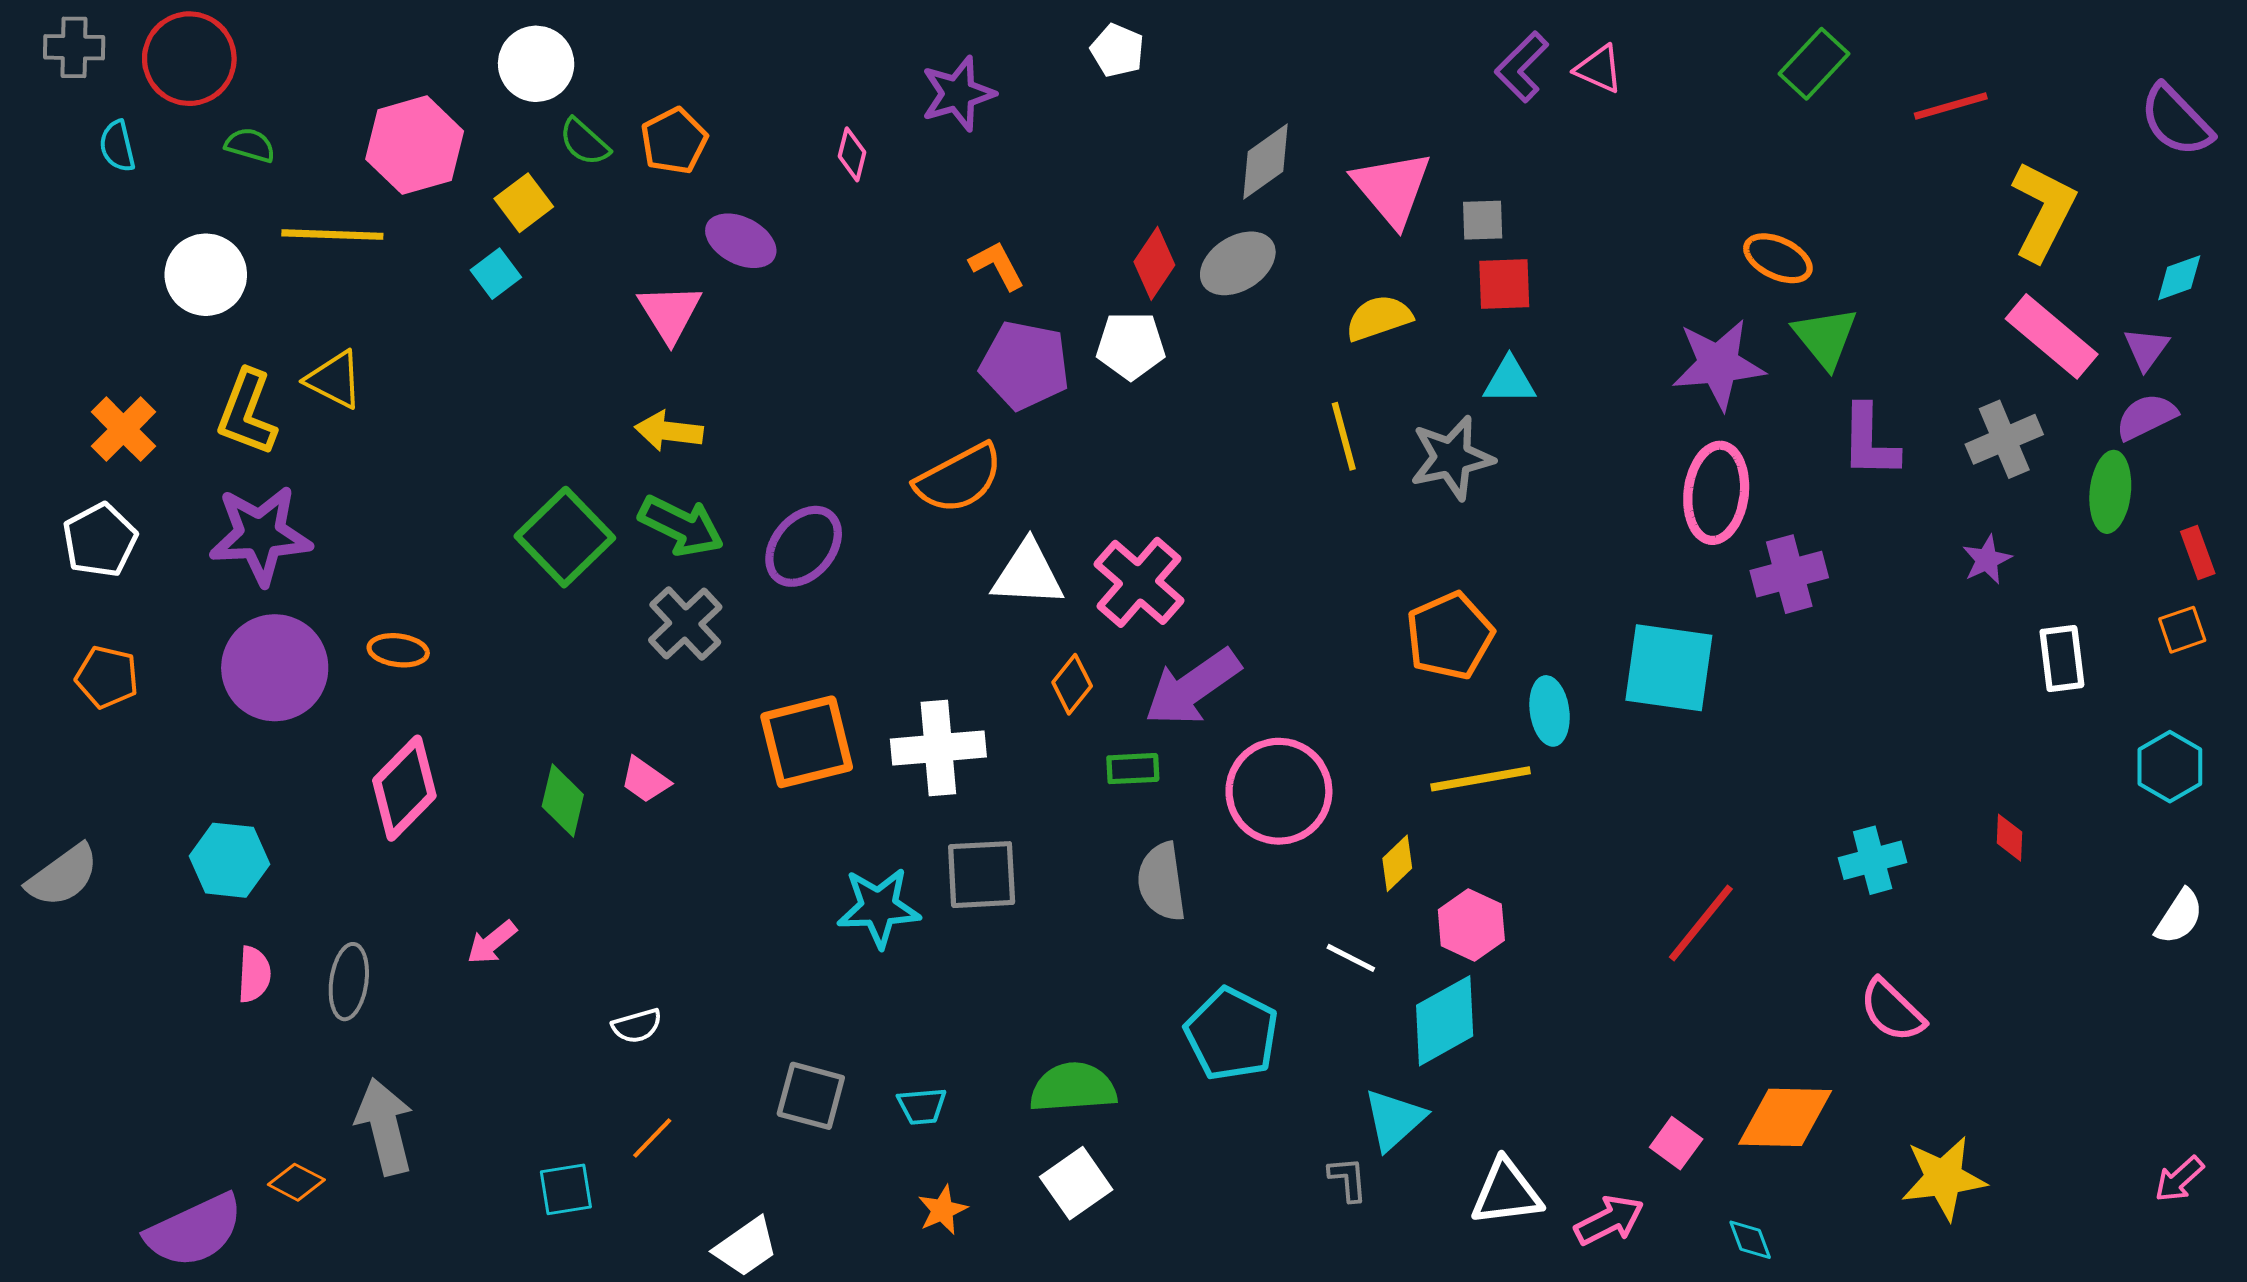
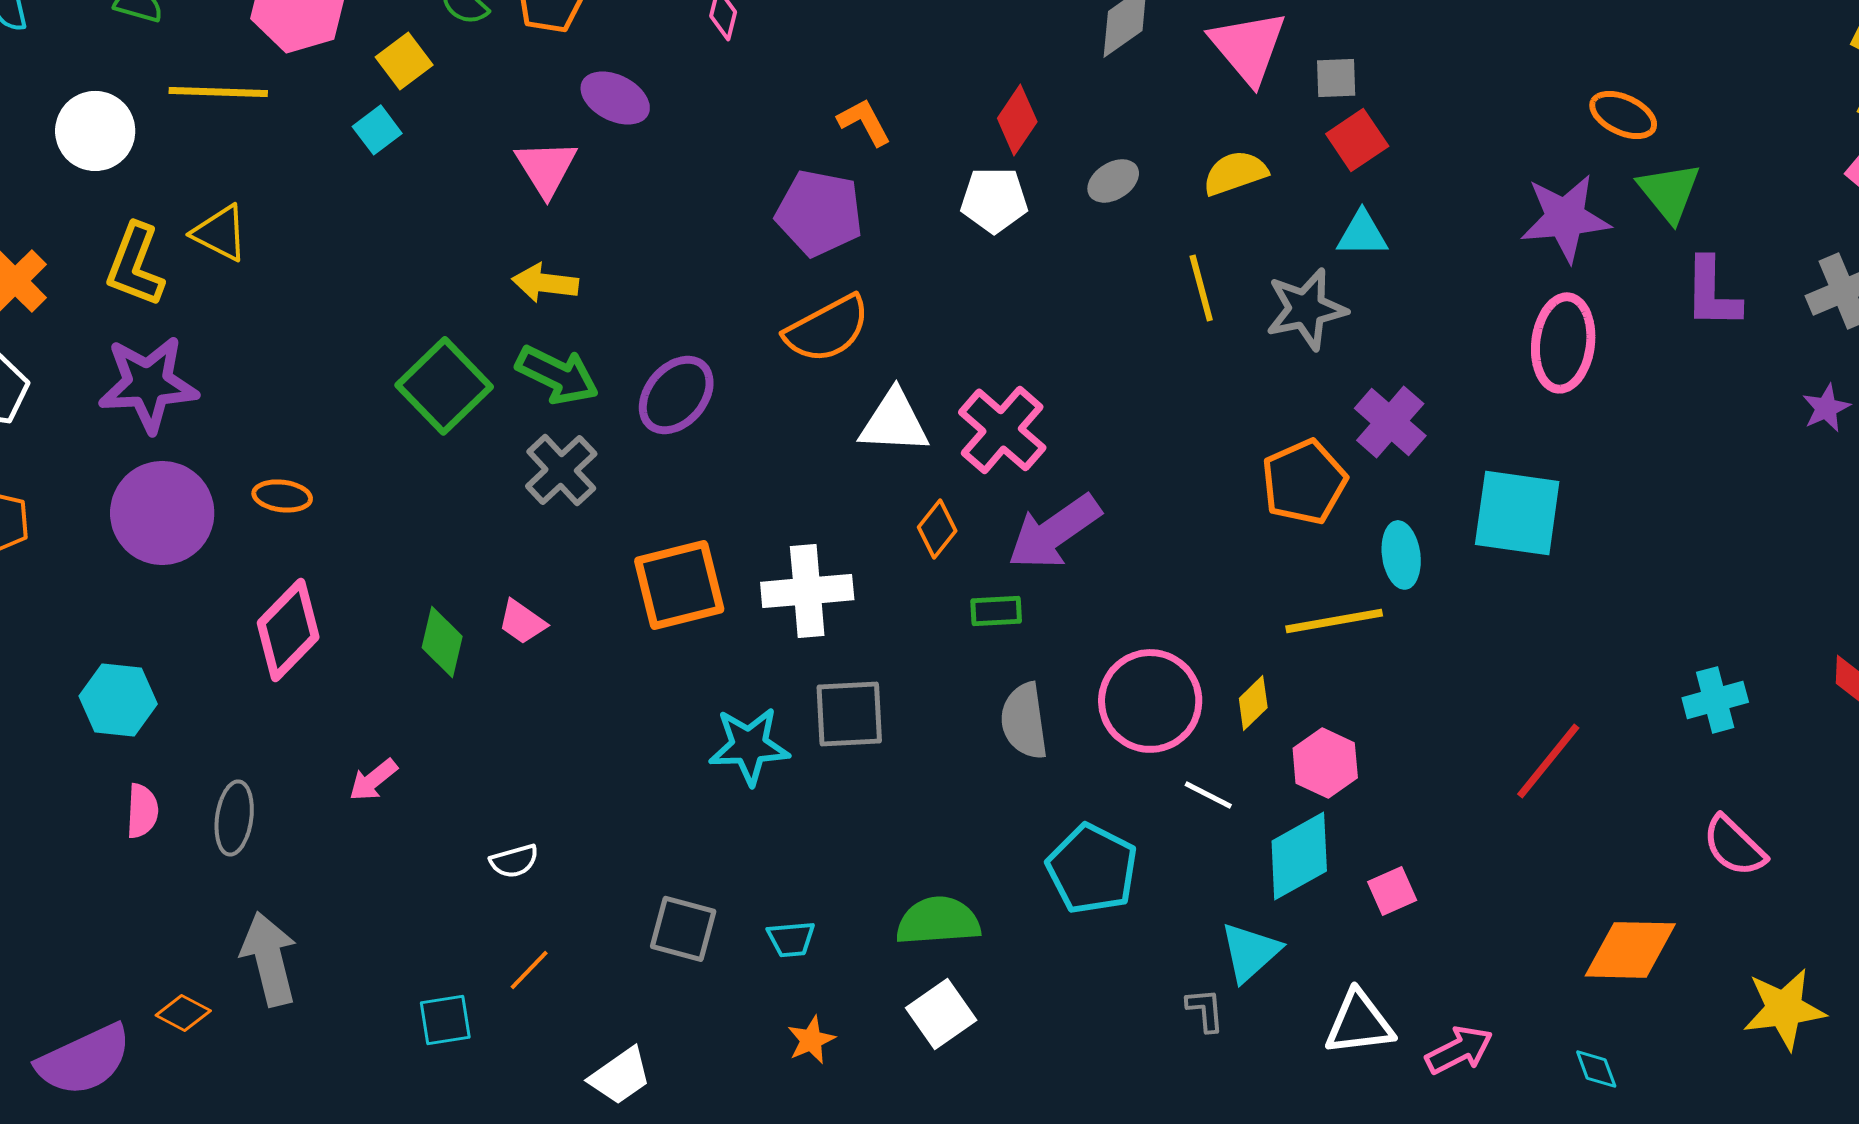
gray ellipse: (1238, 263) -> (1113, 181), moved, size x0.7
red square: (1504, 284) -> (1357, 140), turned -32
purple pentagon: (1025, 365) -> (819, 213), moved
purple cross: (1789, 574) -> (1390, 422), moved, turned -34
pink circle: (1279, 791) -> (1150, 701), moved
pink square: (1676, 1143) -> (1392, 891), moved, turned 30

